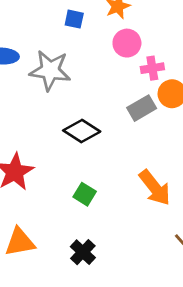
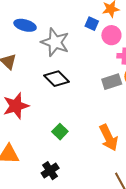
blue square: (74, 19) -> (92, 24), moved
black diamond: (82, 131) -> (57, 79), moved

